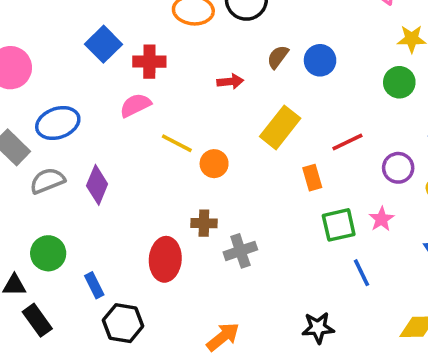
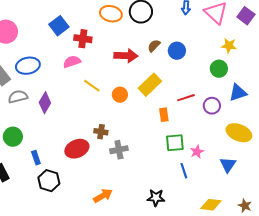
red arrow: (230, 82) -> (126, 56), size x1.6
orange circle: (214, 164) -> (120, 95), moved
purple circle: (398, 168) -> (212, 106), moved
pink star: (381, 219) -> (197, 152), moved
red ellipse: (165, 259) -> (77, 149), turned 55

